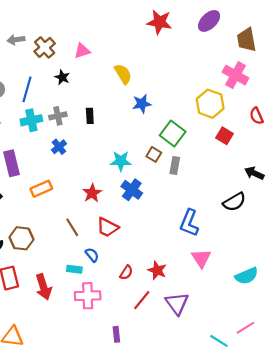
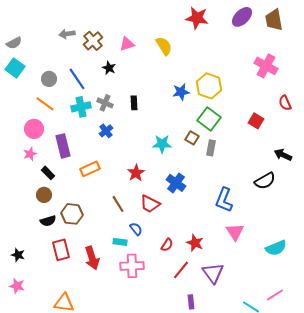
brown trapezoid: (247, 40) -> (274, 20), moved
yellow semicircle: (123, 74) -> (164, 46), moved
blue line: (27, 89) -> (77, 79), turned -50
yellow hexagon: (210, 104) -> (209, 86), moved
gray cross: (58, 116) -> (105, 103), turned 35
blue cross: (132, 190) -> (176, 183), moved
purple rectangle: (116, 334) -> (191, 302), moved

